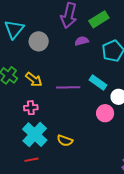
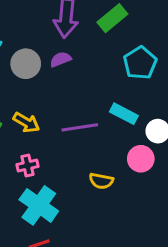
purple semicircle: (82, 41) -> (61, 59), moved
yellow semicircle: (65, 141) -> (101, 181), moved

